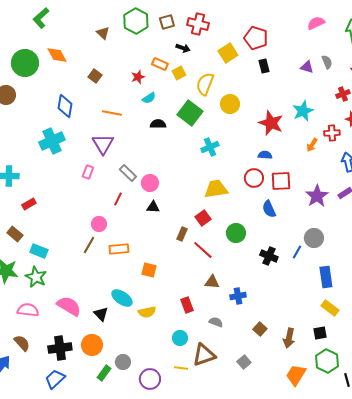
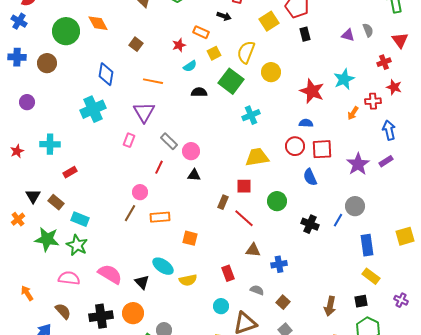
yellow square: (179, 73) -> (214, 53), moved
red square: (203, 218) -> (244, 186), turned 35
brown square: (260, 329) -> (283, 302), moved

